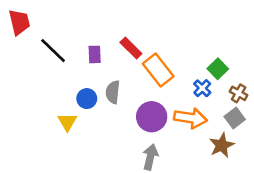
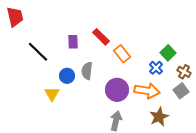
black line: (53, 51) -> (38, 52), moved
orange rectangle: (158, 70) -> (122, 54), size x0.7
brown star: (222, 145) -> (159, 117), moved

